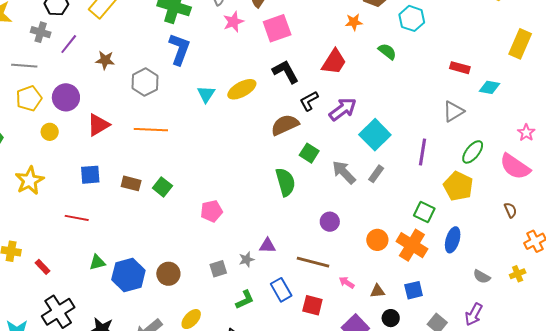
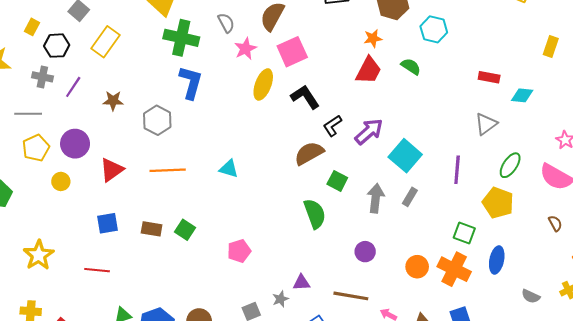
yellow rectangle: (520, 44) -> (551, 47), size x0.7
red trapezoid: (334, 62) -> (368, 70), moved
yellow ellipse: (242, 89) -> (263, 84), moved, turned -36
cyan triangle: (206, 94) -> (229, 169), moved, turned -42
gray arrow: (344, 172) -> (376, 198), turned 56
yellow star: (30, 181) -> (39, 255), moved

